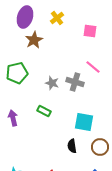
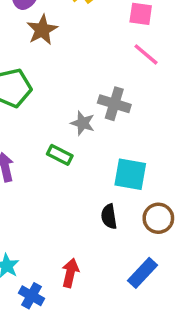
pink line: (93, 67) -> (146, 54), moved
gray star: (52, 83) -> (83, 123), moved

